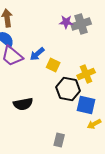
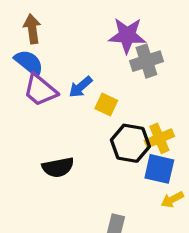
purple star: (66, 22) -> (127, 35), size x1.6
gray cross: (81, 24) -> (146, 61), moved
yellow cross: (86, 74) -> (159, 138), moved

